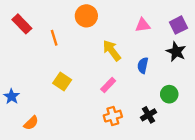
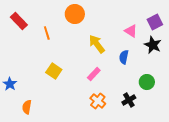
pink triangle: (143, 25) -> (131, 31), moved, turned 40
orange cross: (113, 116) -> (98, 101), turned -35
orange semicircle: (31, 123) -> (27, 107), turned 144

